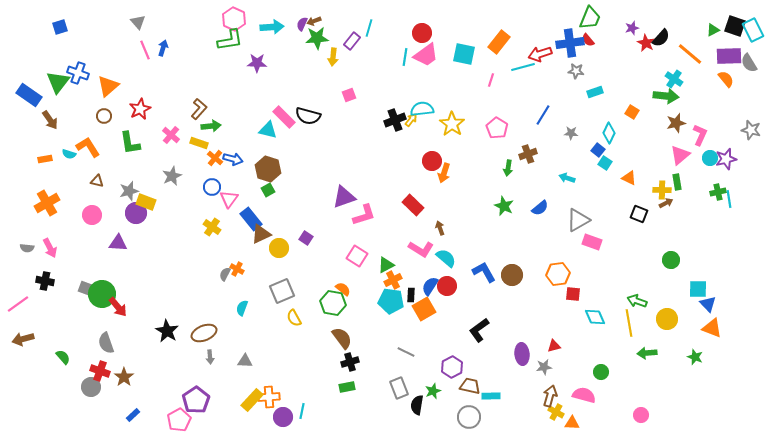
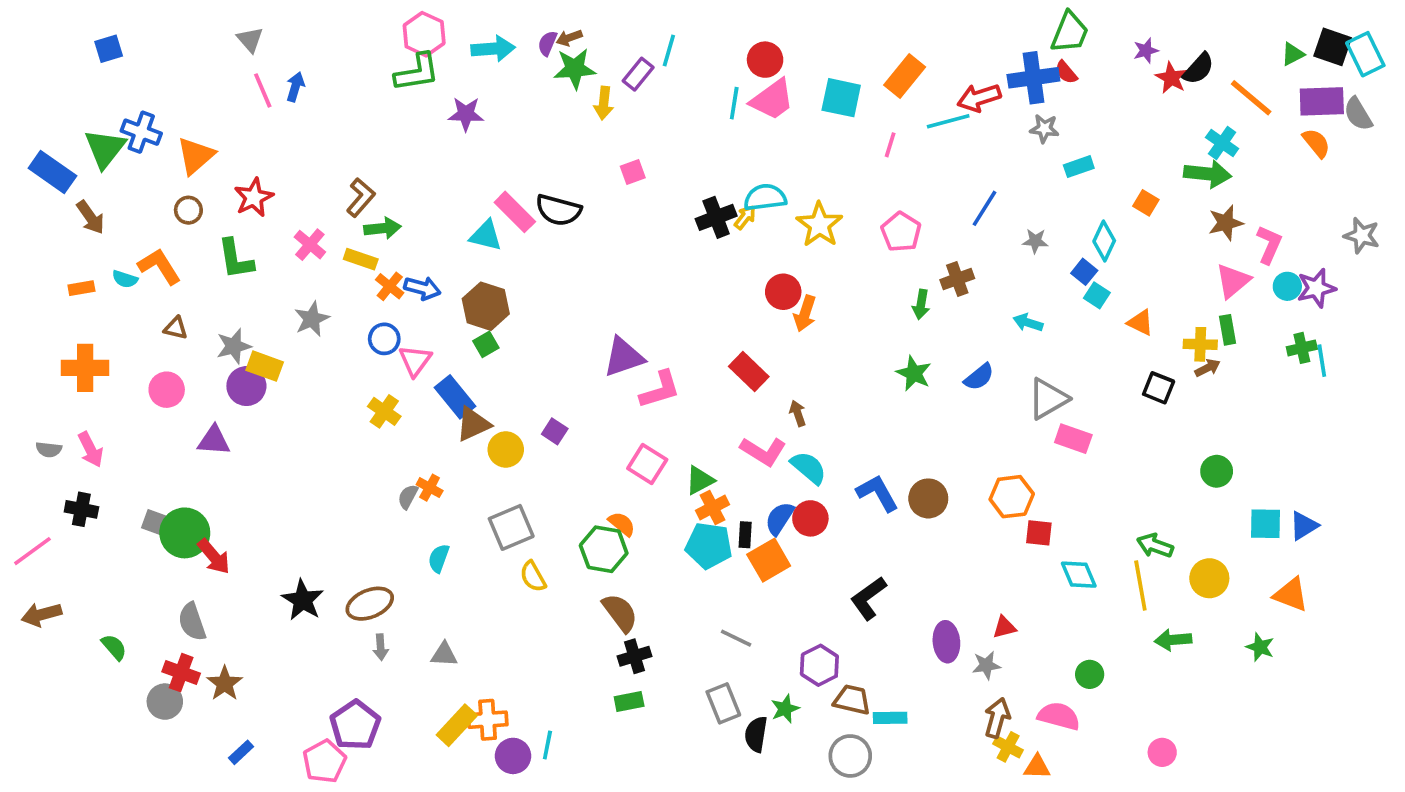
orange cross: (47, 203) -> (85, 368), turned 30
blue triangle: (708, 304) -> (1304, 526), moved, turned 42

